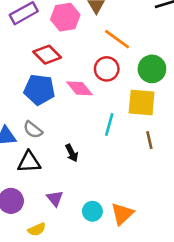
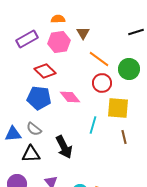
red circle: (107, 69) -> (102, 83), moved
green circle: (152, 69) -> (129, 69), moved
black arrow: (72, 153) -> (64, 147), size x1.6

